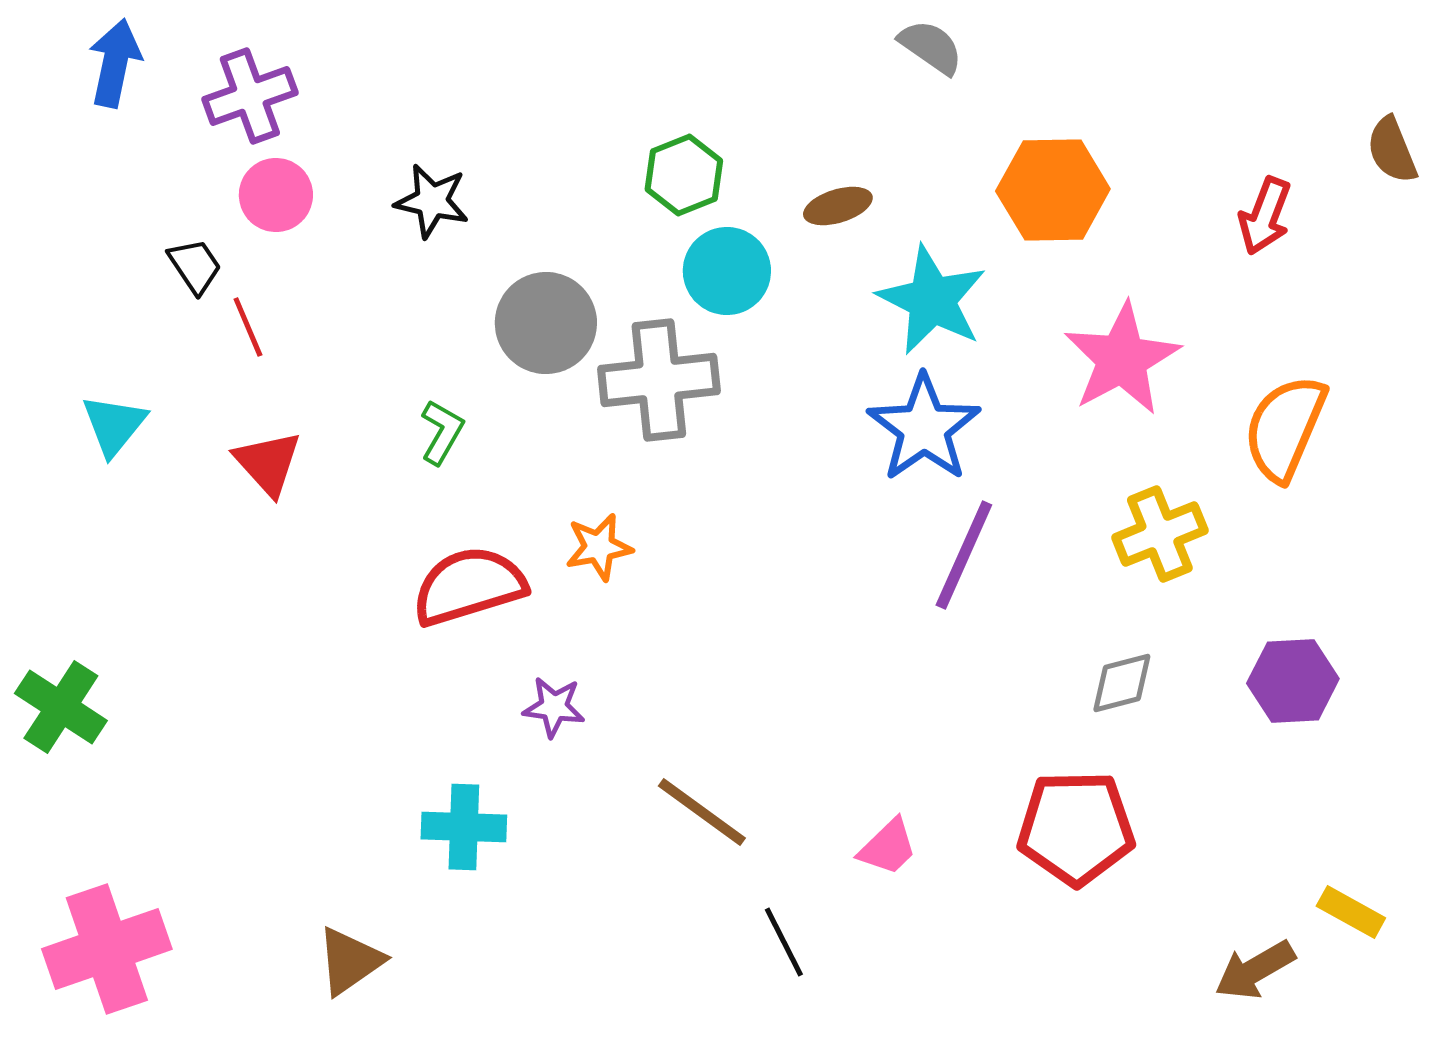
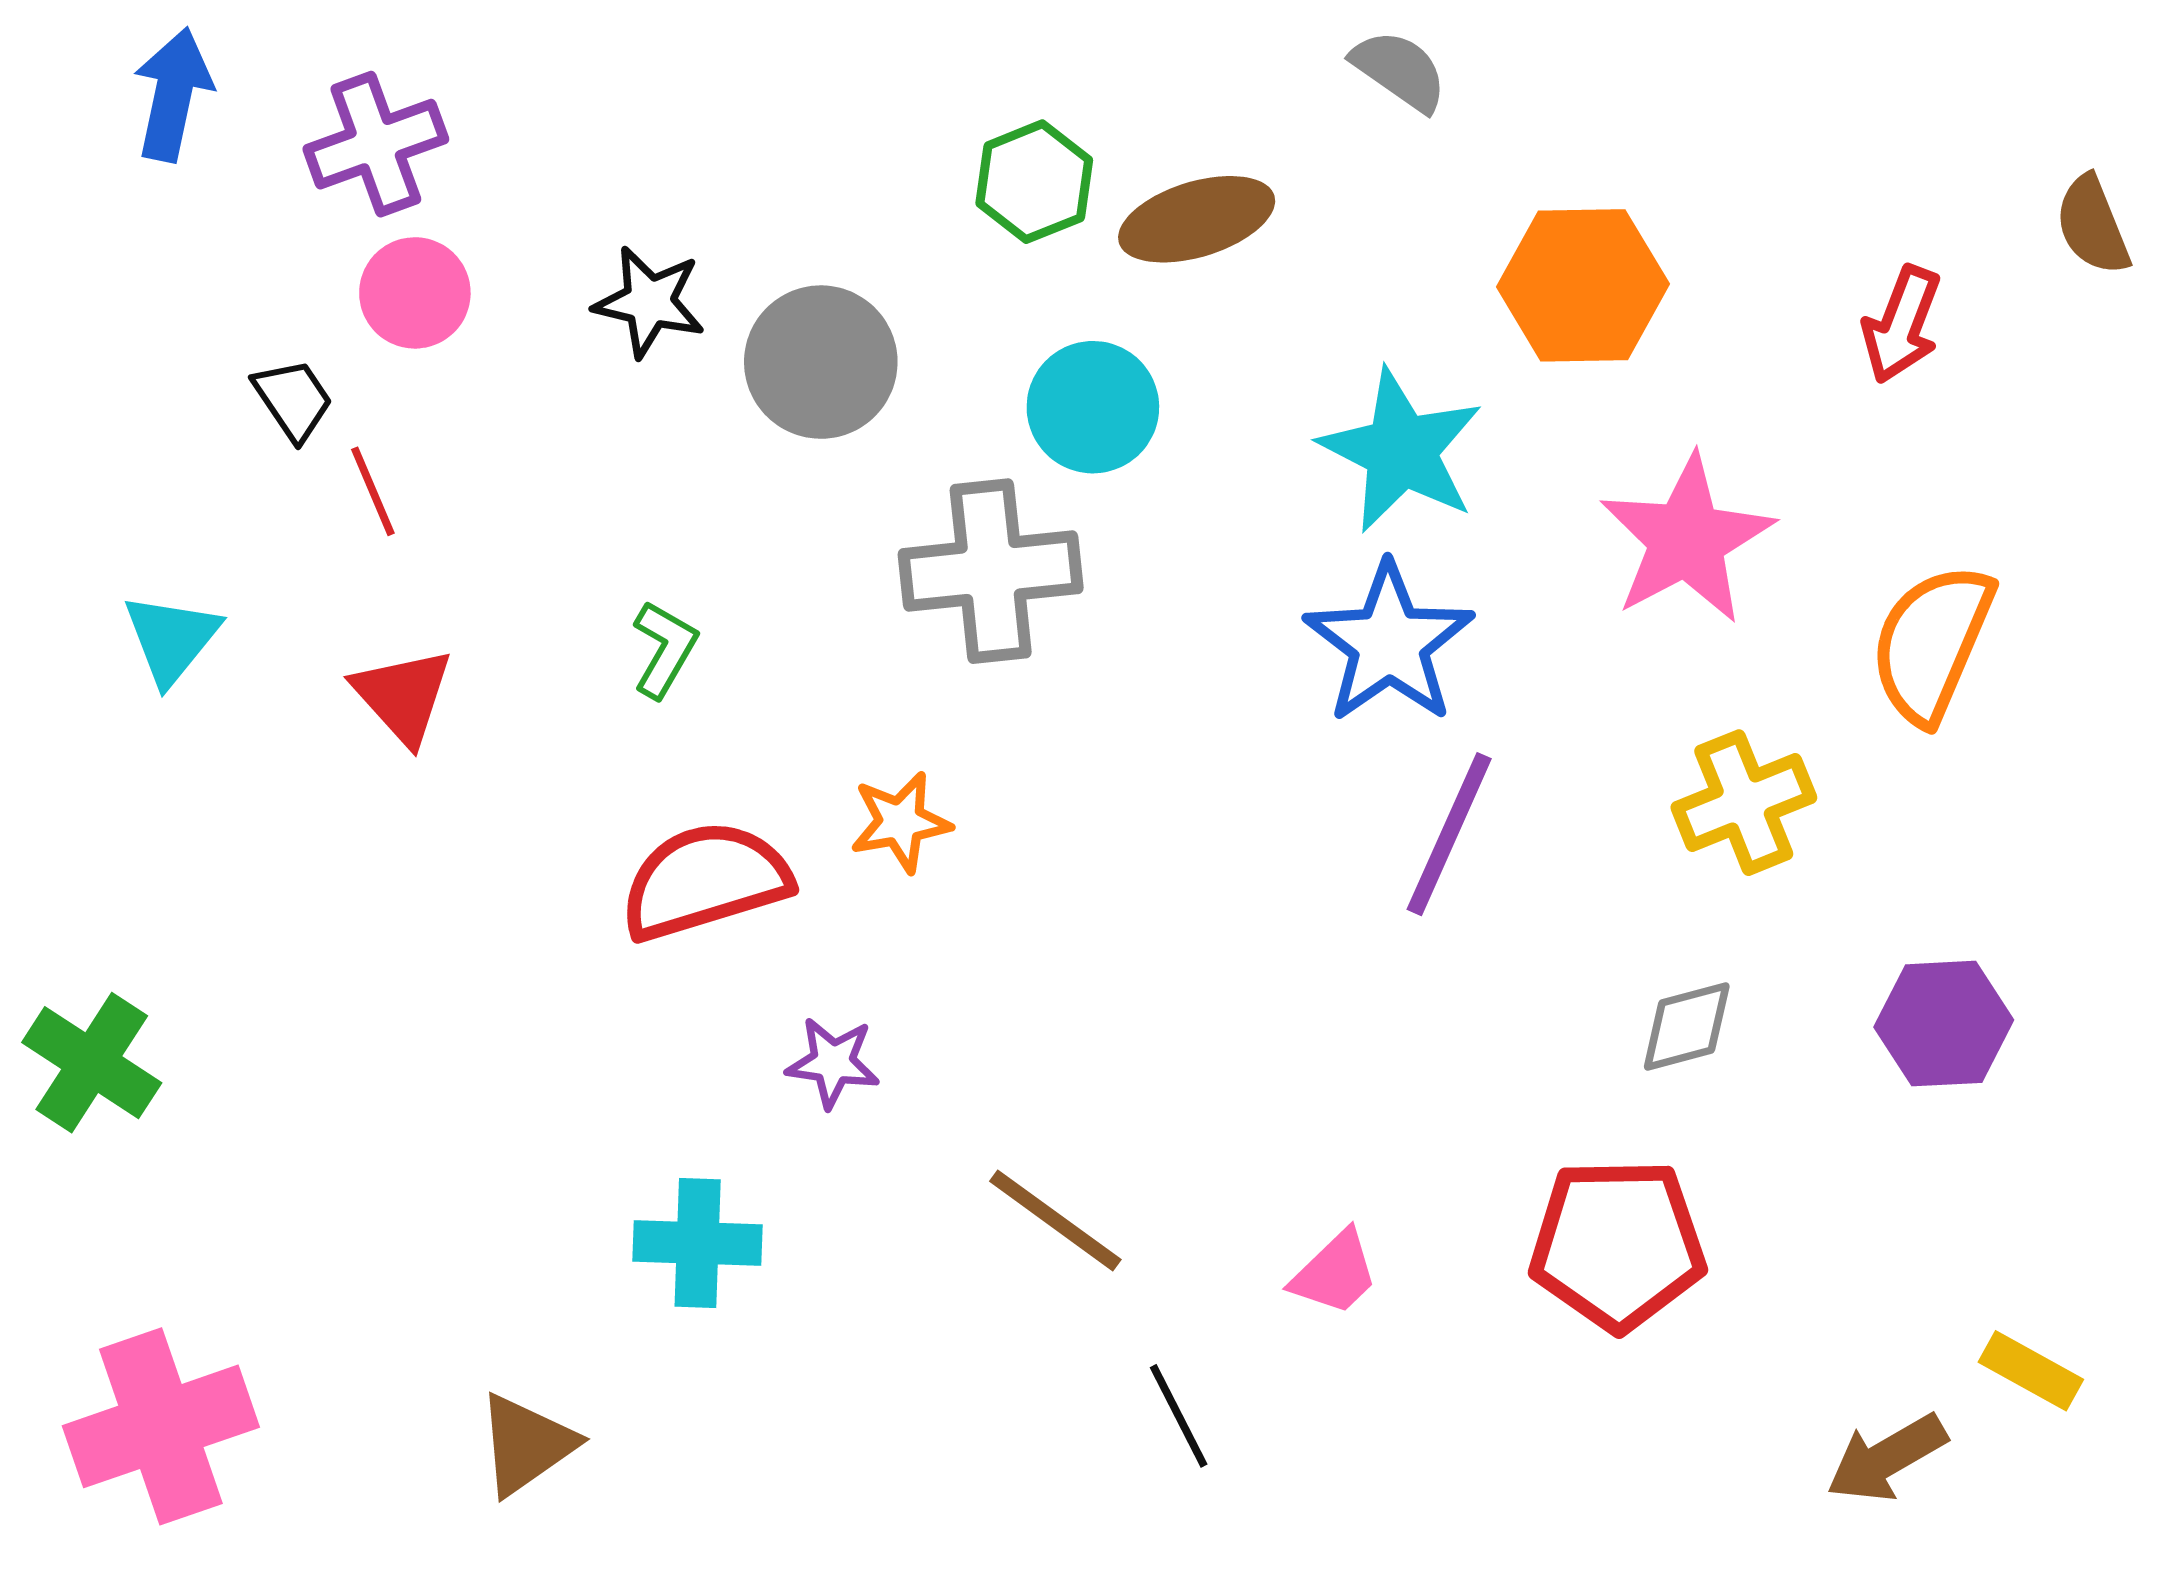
green hexagon: (684, 175) -> (1034, 182), moved
brown ellipse: (838, 206) -> (1197, 219), moved, size x1.5
gray circle: (546, 323) -> (821, 362), moved

